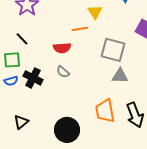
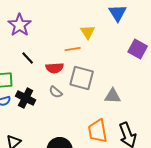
black line: (22, 39) -> (28, 58), moved
gray square: (113, 50) -> (82, 78), moved

